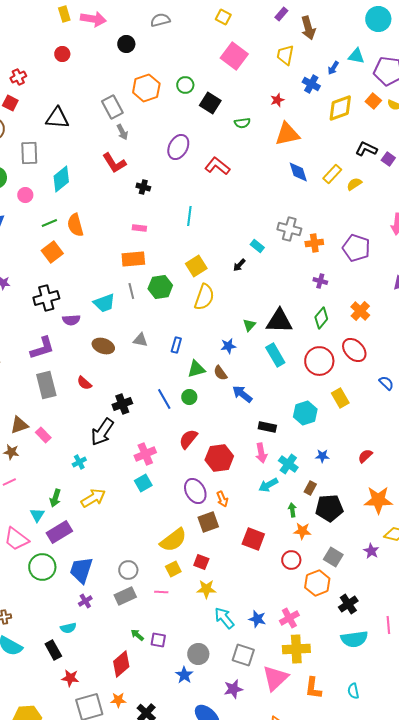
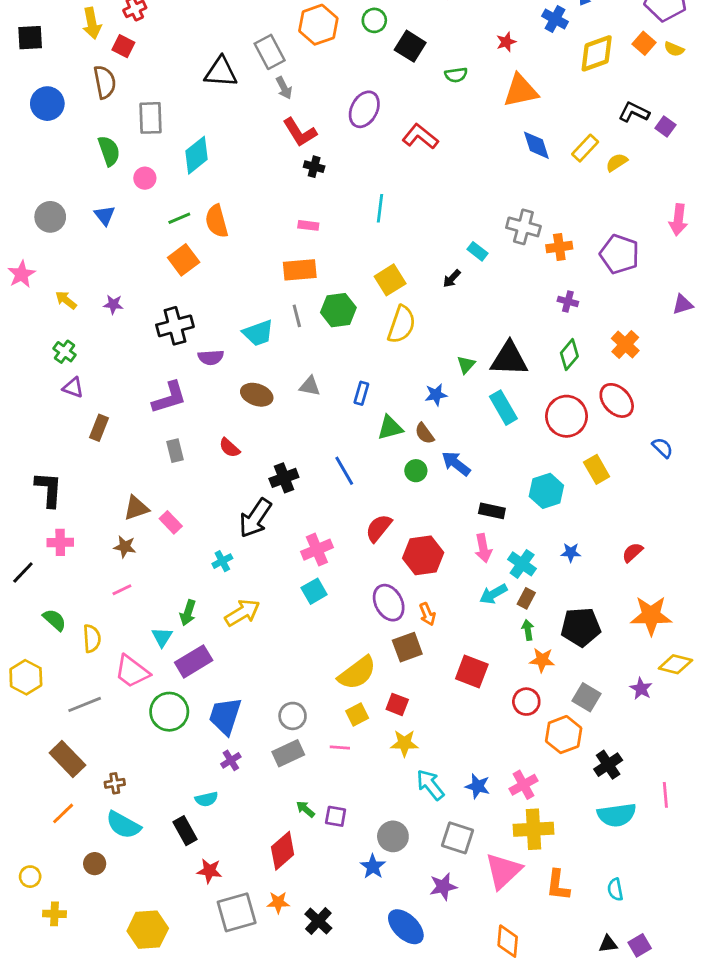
black triangle: (57, 118) -> (221, 72), moved
red L-shape: (114, 163) -> (300, 132), moved
gray rectangle: (46, 385) -> (175, 451), size x0.6
green circle: (189, 397) -> (416, 471), moved
brown rectangle: (310, 488) -> (526, 598), moved

